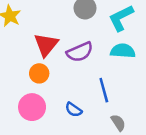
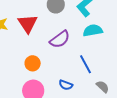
red triangle: (46, 45) -> (28, 24), moved

